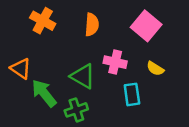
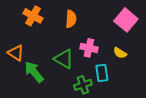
pink square: (146, 26) -> (126, 20), moved
green cross: (76, 110) -> (83, 85), moved

